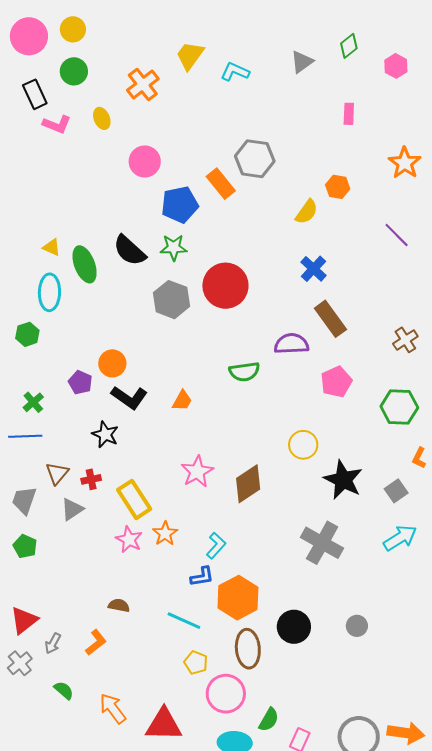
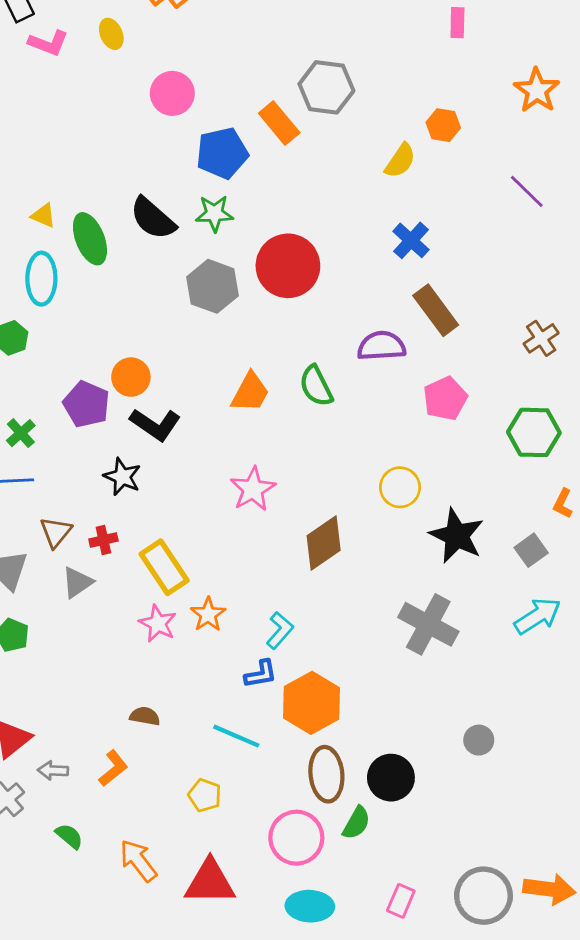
green semicircle: (244, 372) -> (316, 386), turned 72
purple pentagon: (80, 382) -> (86, 404), size x1.4
orange trapezoid: (182, 401) -> (250, 392), moved, size x1.4
pink star: (197, 472) -> (253, 489), moved
black circle: (294, 627) -> (391, 778), moved
gray arrow: (53, 643) -> (53, 771), turned 65
yellow pentagon: (196, 663) -> (205, 795), moved
green semicircle: (269, 720) -> (356, 823), moved

